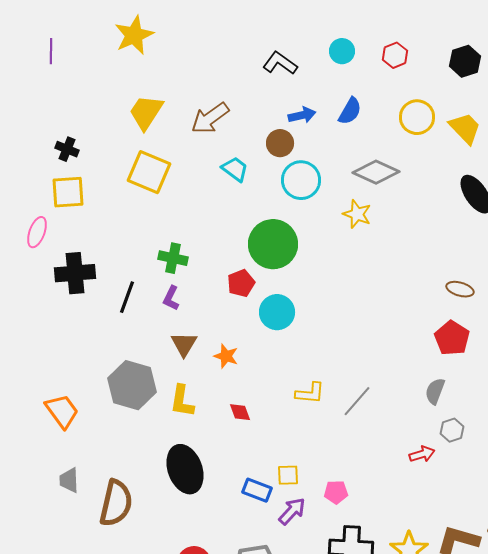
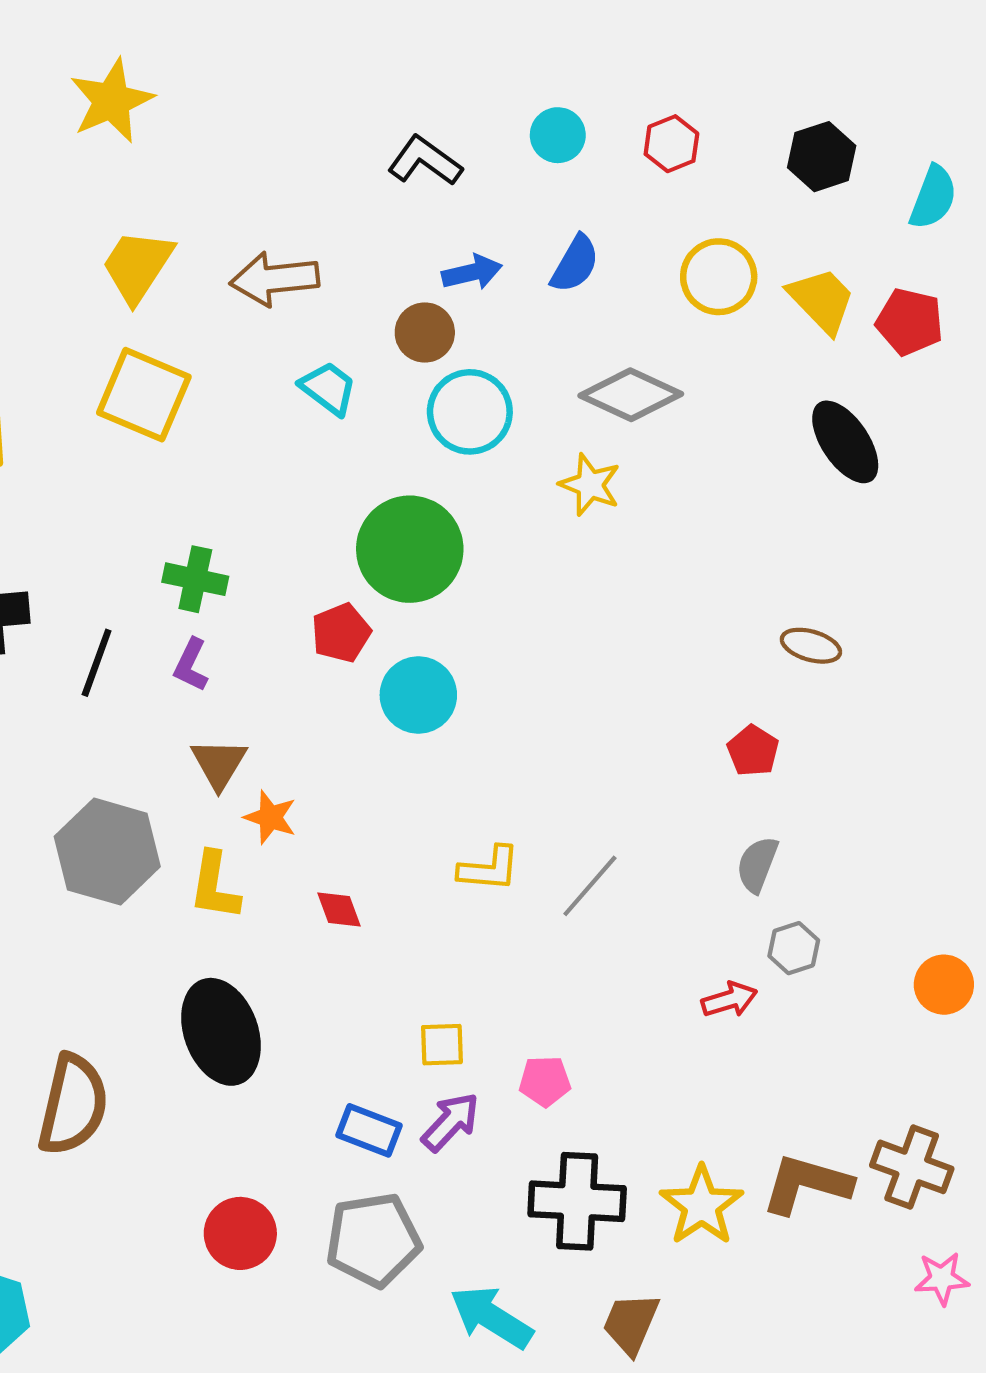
brown arrow: (210, 118) -> (275, 279), turned 30
red pentagon: (452, 338) -> (753, 751), moved, size x0.7
orange star: (226, 356) -> (270, 817), moved
blue rectangle: (257, 490) -> (369, 1130), moved

